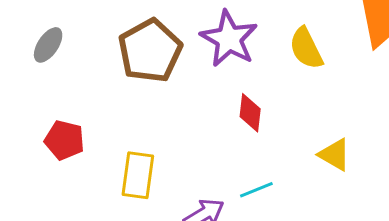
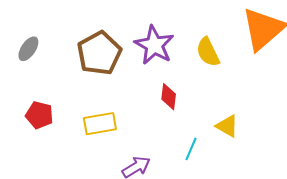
yellow rectangle: (138, 175) -> (100, 124), moved, turned 72
cyan line: (256, 190) -> (191, 149), moved, turned -45

